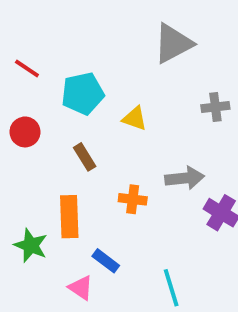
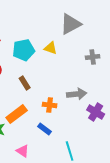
yellow triangle: (135, 119) -> (51, 48), moved
orange rectangle: (69, 217) -> (17, 114), turned 55
blue rectangle: (106, 261) -> (45, 129), moved

